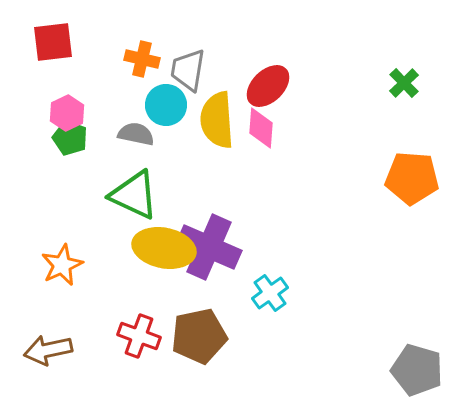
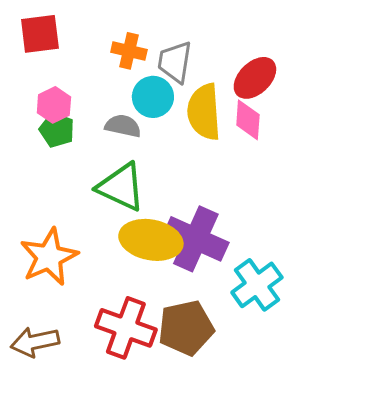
orange star: (62, 265) -> (49, 257), size x1.4
cyan cross: (270, 293) -> (257, 285), size x1.4
red cross: (139, 336) -> (126, 328), size x1.4

